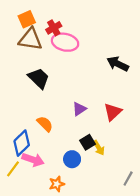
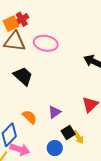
red cross: (54, 28) -> (22, 19), moved
purple triangle: (79, 109) -> (54, 112), moved

